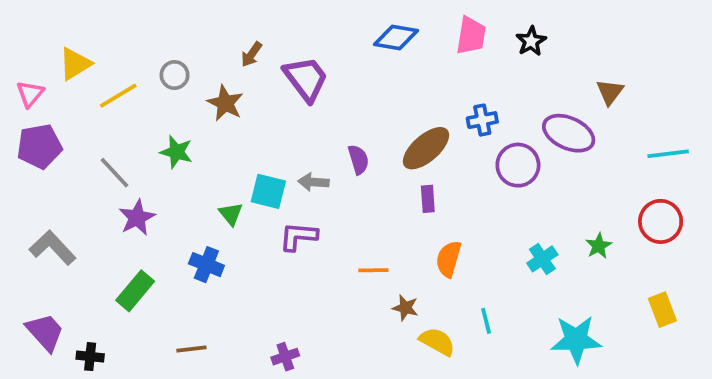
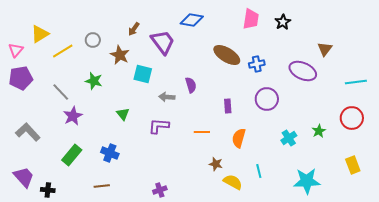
blue diamond: (396, 37) -> (192, 20), moved
brown ellipse: (426, 148) -> (227, 55), moved, turned 72
purple circle: (518, 165) -> (267, 99), moved
cyan square: (268, 191) -> (143, 74), moved
blue cross: (206, 265) -> (110, 153), moved
orange line: (373, 270) -> (202, 132), moved
purple cross: (285, 357) -> (160, 190), moved

